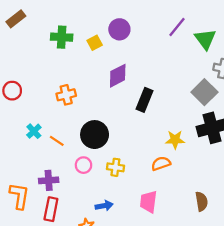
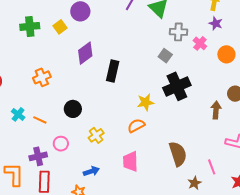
gray square: (204, 92) -> (165, 56), size x0.6
black circle: (95, 135) -> (73, 109), size x0.7
pink circle: (83, 165) -> (61, 144), moved
yellow cross: (115, 167) -> (96, 135), turned -35
brown semicircle: (202, 201) -> (178, 154), size x1.4

